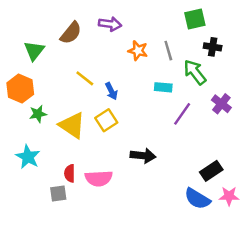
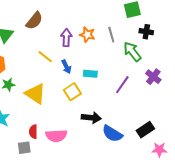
purple arrow: (110, 24) -> (66, 38), moved, turned -96
cyan rectangle: (163, 87) -> (90, 74), moved
yellow square: (106, 120) -> (72, 92), moved
blue semicircle: (197, 199) -> (112, 134), moved

